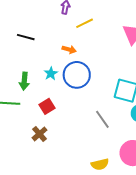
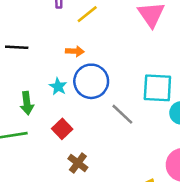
gray line: (102, 119) -> (122, 114), moved
brown cross: (39, 134) -> (78, 163), moved

